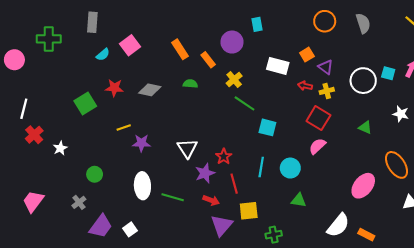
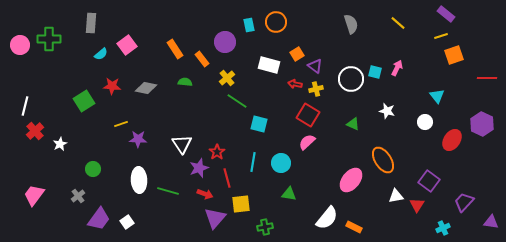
orange circle: (325, 21) -> (276, 22), moved
pink circle: (14, 60) -> (20, 45), moved

